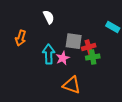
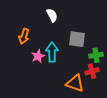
red cross: (89, 47) -> (92, 71), moved
pink star: (63, 58) -> (38, 56), moved

